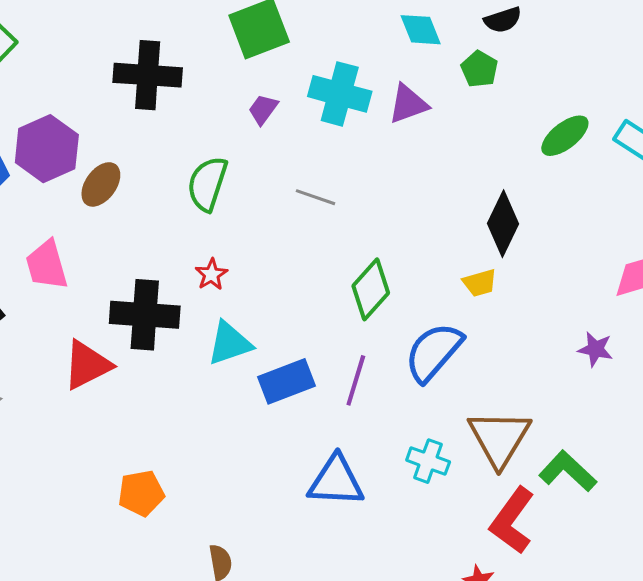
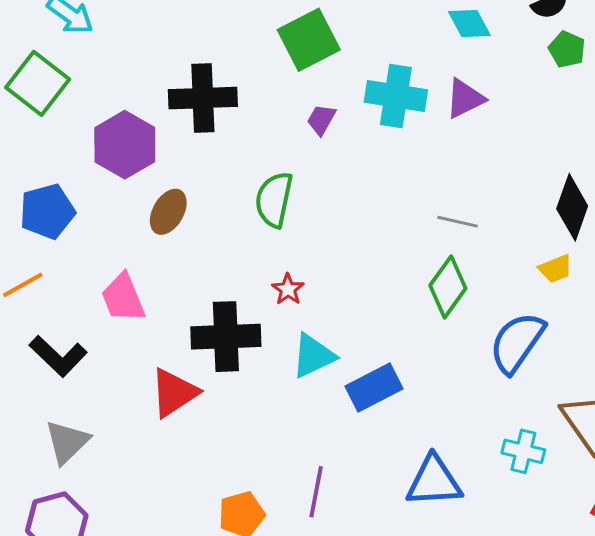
green pentagon: (479, 69) -> (567, 49), moved
purple hexagon: (47, 149) -> (125, 145), moved
gray line: (316, 197) -> (458, 222), moved
purple line: (356, 380) -> (316, 492), moved

